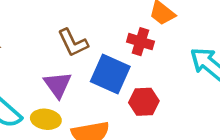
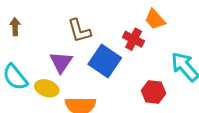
red hexagon: (144, 102) -> (153, 92), moved

